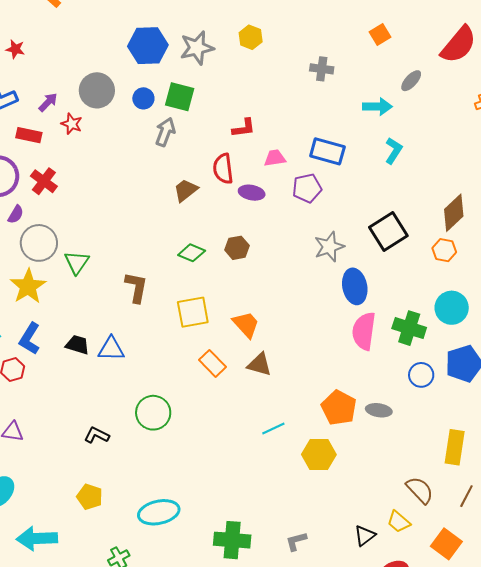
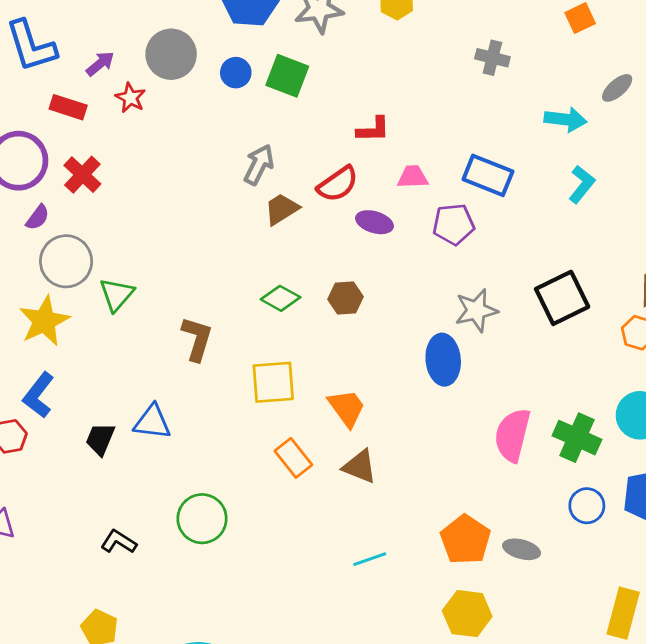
gray arrow: (165, 132) -> (259, 165), moved
red semicircle: (223, 169) -> (338, 184), turned -124
blue ellipse: (355, 286) -> (443, 360), moved
black trapezoid: (77, 345) -> (100, 439), moved, turned -90
yellow hexagon: (319, 454) -> (467, 614), moved

